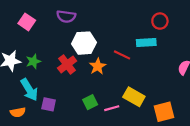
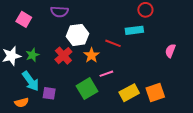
yellow rectangle: (134, 97) -> (129, 93), moved, turned -54
green square: (90, 102) -> (87, 89), size x1.5
pink line: (112, 108) -> (106, 74), moved

